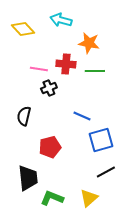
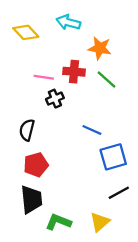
green line: (95, 71) -> (107, 80), turned 42
red pentagon: (50, 147) -> (36, 165), moved

